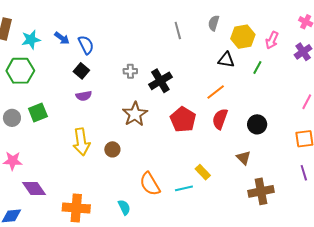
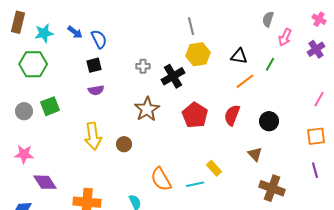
gray semicircle: (214, 23) -> (268, 19), moved
yellow hexagon: (243, 37) -> (198, 54), moved
black square: (81, 71) -> (94, 65), turned 35
orange line: (216, 92) -> (245, 81), moved
brown cross: (261, 191) -> (272, 188), turned 30

